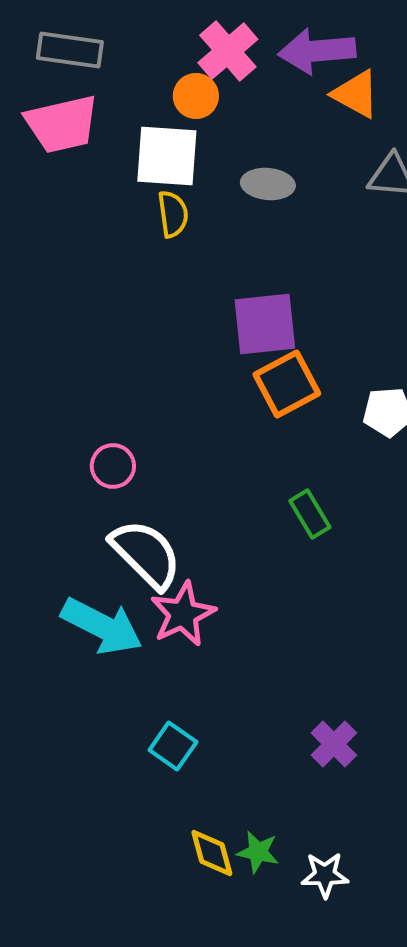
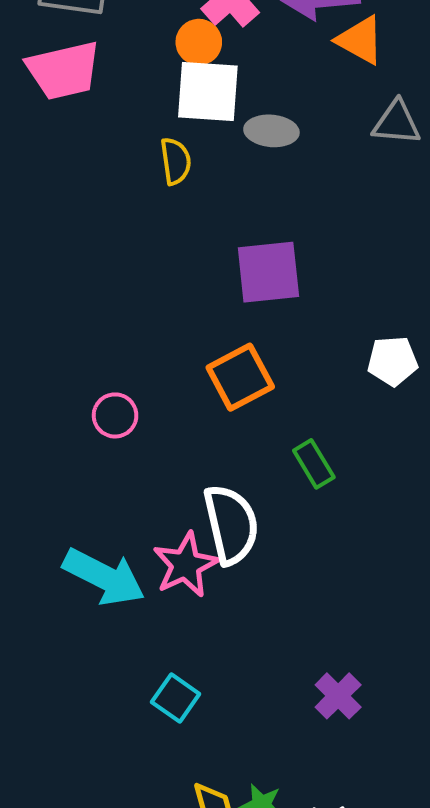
white square: (167, 156) -> (208, 92), moved
orange square: (287, 384) -> (240, 377), moved
white semicircle: (146, 554) -> (231, 524), moved, turned 32

